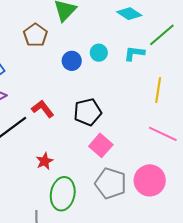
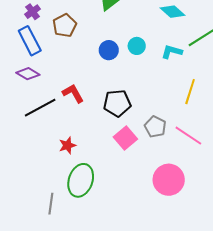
brown pentagon: (35, 35) -> (65, 25), moved
gray pentagon: (111, 183) -> (155, 127), moved, size x0.7

